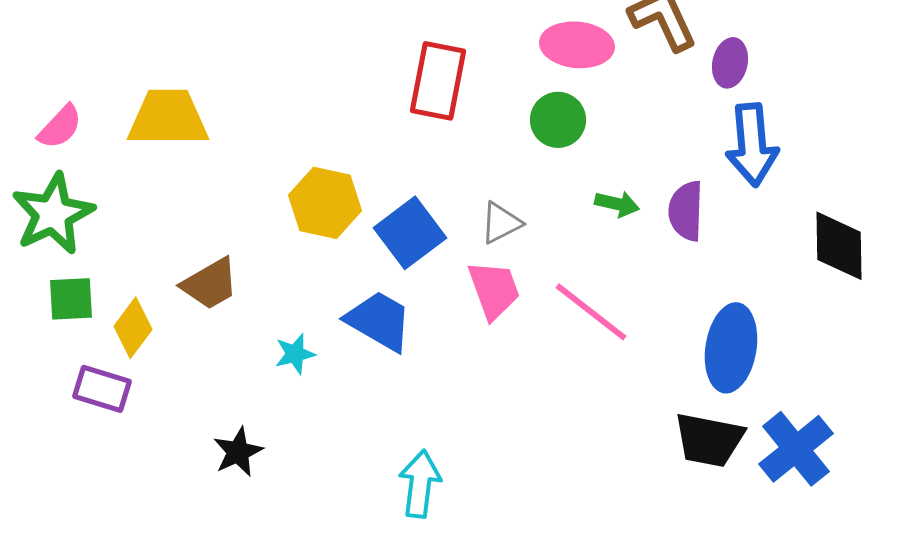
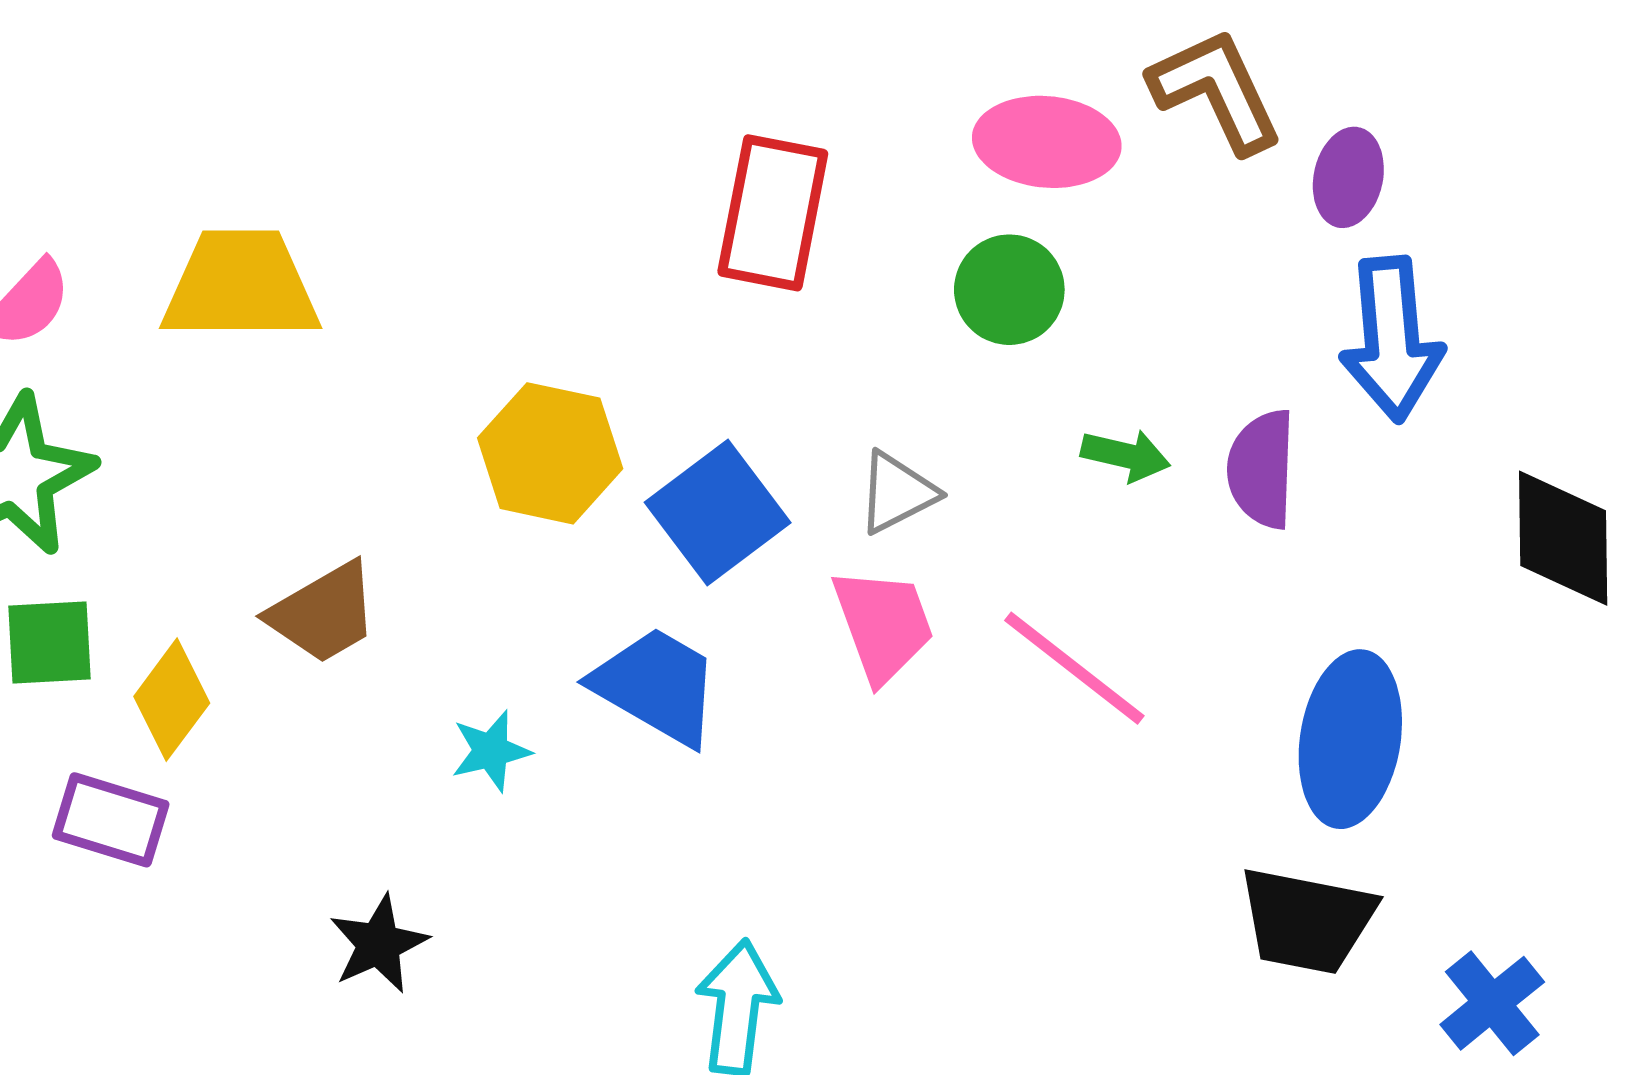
blue cross: (796, 449) -> (1492, 1003), moved, size x0.7

